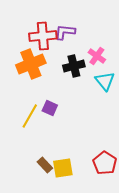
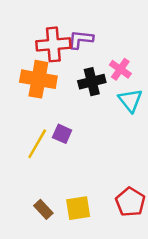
orange cross: (31, 64) -> (38, 79), turned 32
brown rectangle: (45, 165) -> (43, 209), moved

